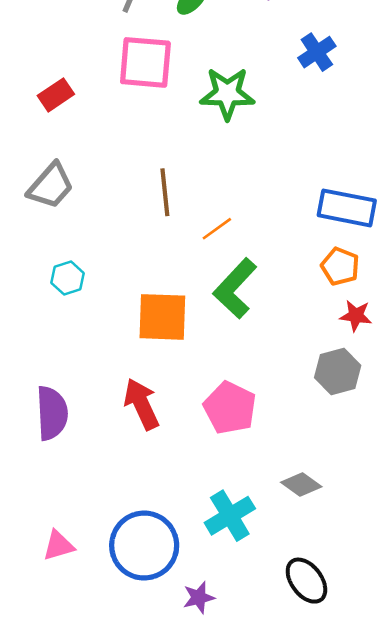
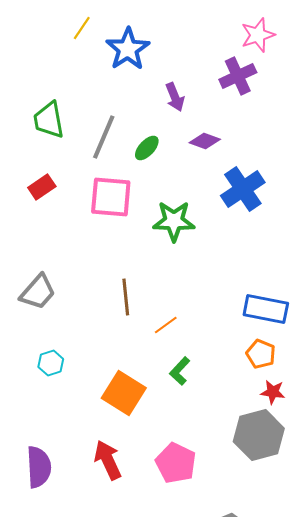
blue cross: (317, 52) -> (243, 189), size x1.5
red rectangle: (56, 95) -> (42, 187), moved
green L-shape: (235, 288) -> (180, 371), size x0.6
orange square: (162, 317) -> (124, 393), turned 30
gray hexagon: (338, 372) -> (259, 435), size x1.4

